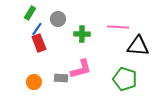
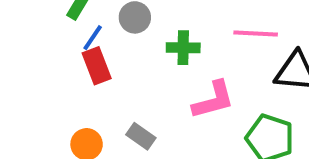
pink L-shape: (81, 69) -> (213, 100), moved
gray rectangle: (61, 78) -> (141, 136), turned 32

